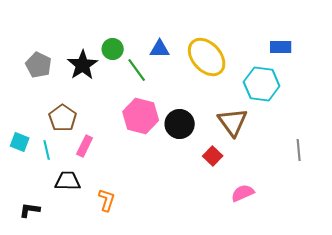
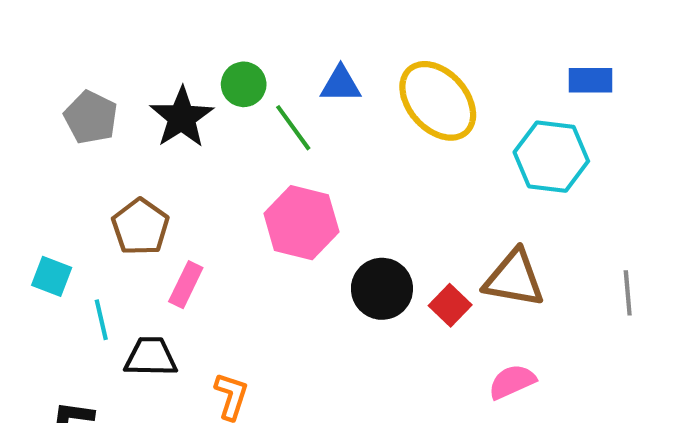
brown triangle: (233, 122) -> (514, 278), moved, turned -44
black circle: (180, 124) -> (382, 289), moved
cyan line: (47, 150) -> (101, 320), moved

